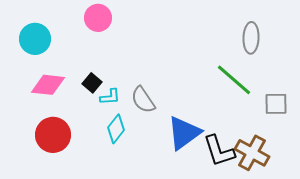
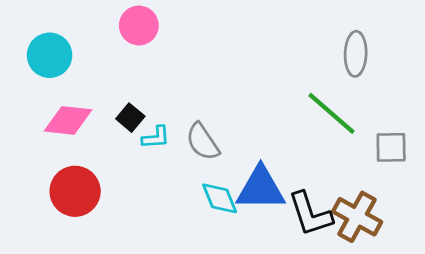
cyan diamond: (116, 129) -> (220, 198), moved, turned -60
blue triangle: (184, 133) -> (261, 188), turned 36

